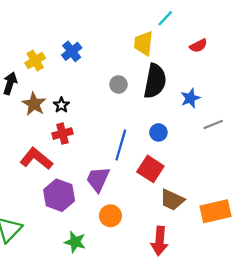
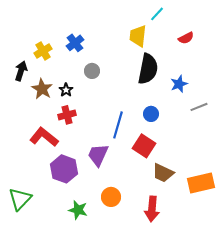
gray circle: (118, 84) -> (92, 71), moved
orange circle: (110, 216) -> (111, 197), moved

